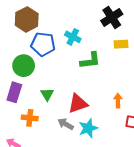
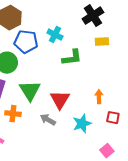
green triangle: (47, 94) -> (30, 91), size x1.6
red triangle: (78, 104) -> (60, 100), turned -40
cyan star: (88, 128) -> (82, 124), moved

